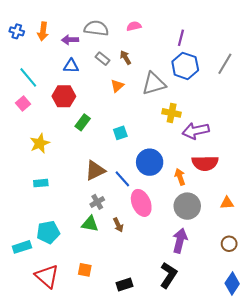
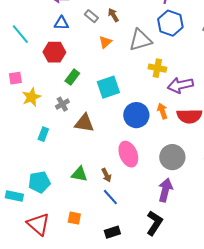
pink square: (23, 104) -> (15, 78), moved, turned 32
cyan square: (120, 133) -> (108, 87), size x1.6
brown triangle: (95, 171) -> (84, 123), turned 35
orange arrow: (180, 177) -> (162, 111), moved
blue line: (122, 179) -> (110, 197), moved
cyan rectangle: (41, 183) -> (43, 134), moved, turned -64
gray cross: (97, 202) -> (62, 104), moved
cyan rectangle: (22, 247) -> (14, 196), turned 30

